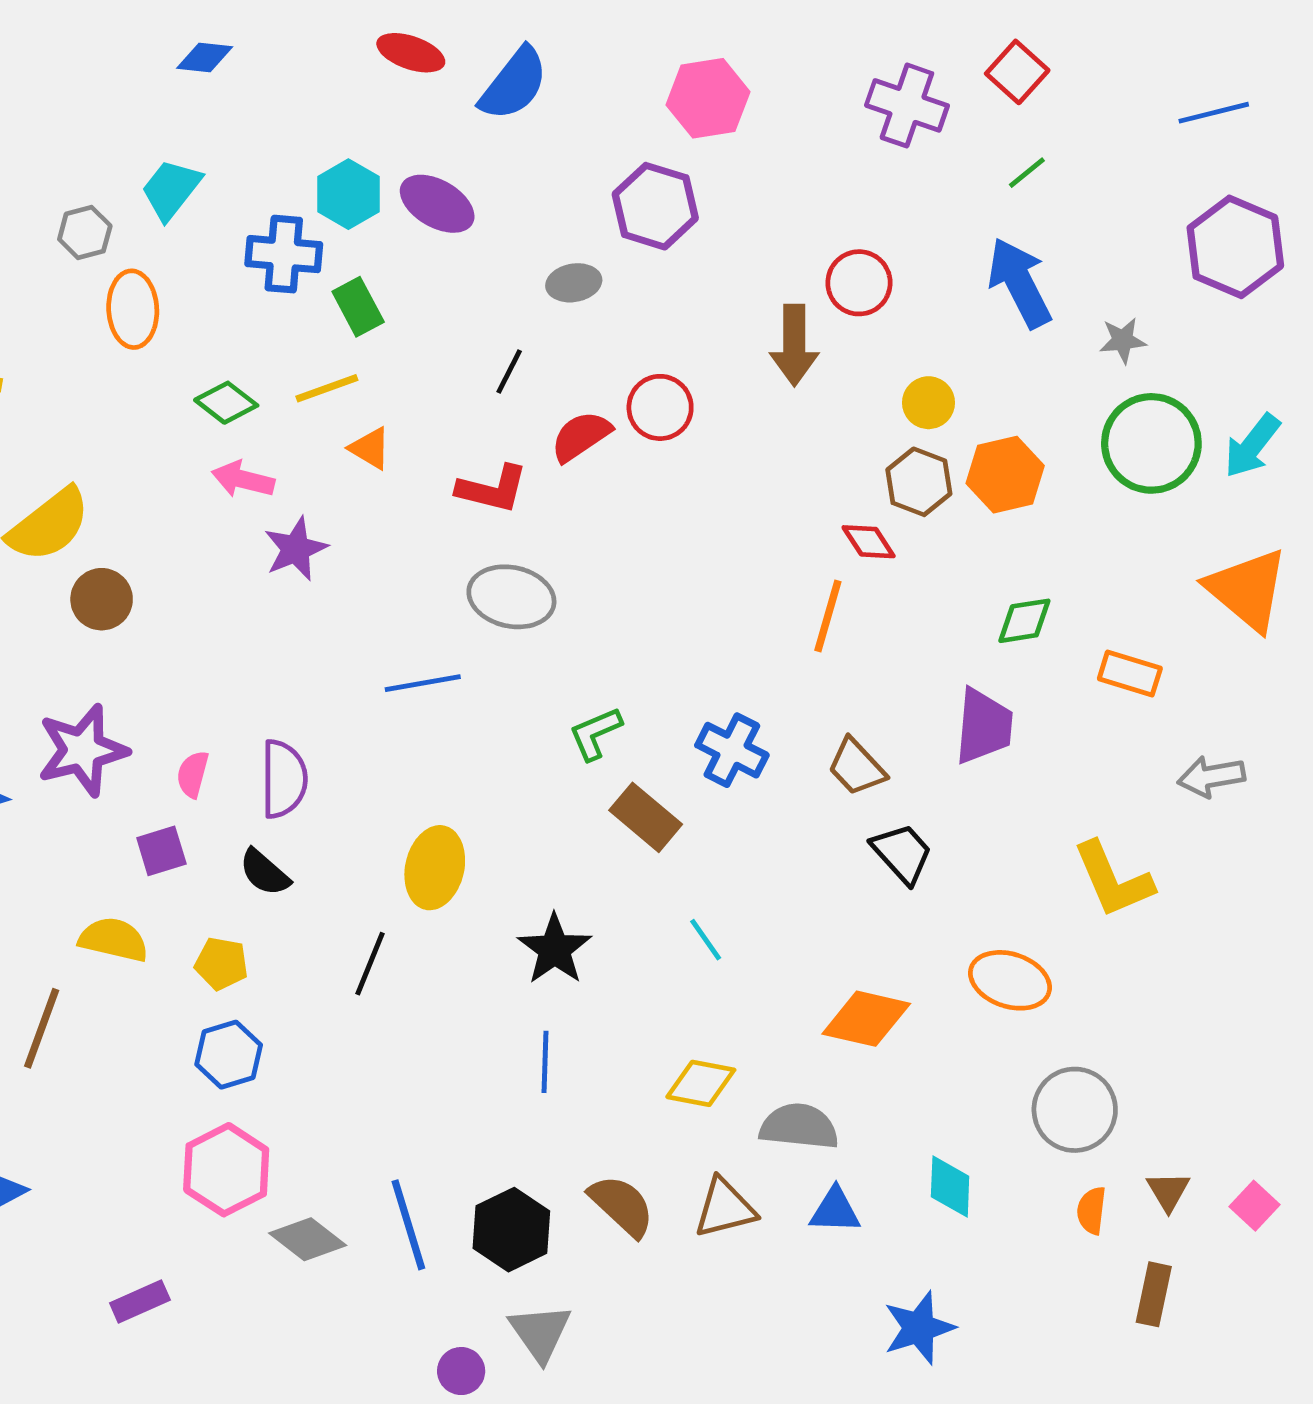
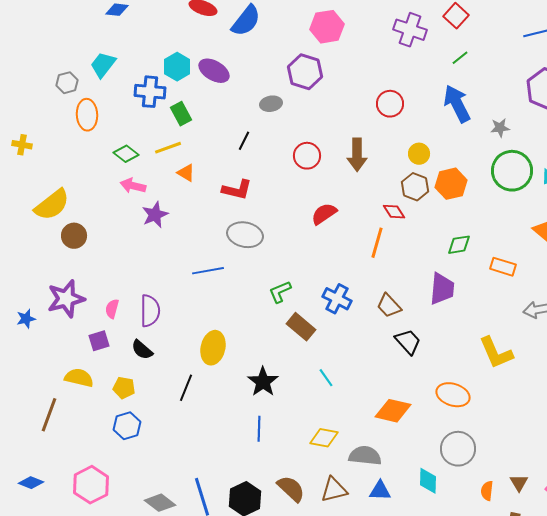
brown arrow: (794, 345) -> (357, 155), moved
red semicircle: (581, 436) -> (324, 214), moved
gray circle: (1075, 1110) -> (458, 449), moved
pink hexagon: (226, 1170) -> (91, 485), moved

